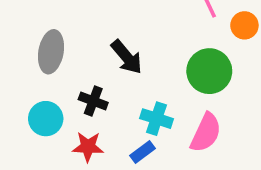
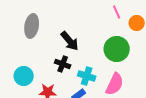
gray ellipse: (51, 52) -> (32, 26), moved
black cross: (93, 101) -> (63, 64), moved

